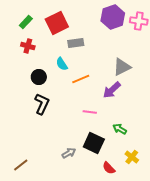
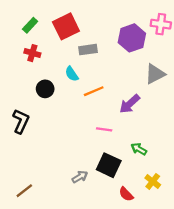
purple hexagon: (113, 17) -> (132, 38), moved
gray triangle: (122, 67) -> (155, 74), moved
black L-shape: (42, 104) -> (21, 121), moved

